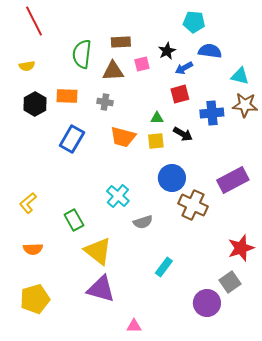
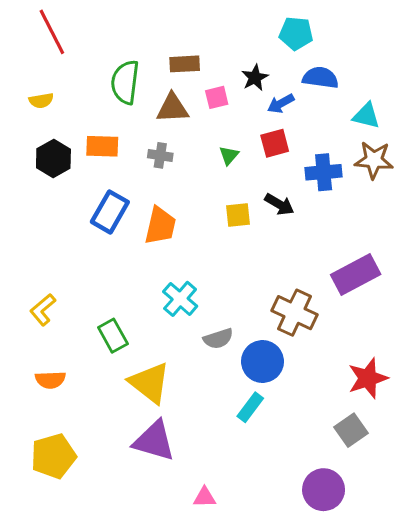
green triangle: (157, 118) -> (229, 155), moved, turned -48
orange trapezoid: (123, 137) -> (160, 226), moved, turned -92
blue circle: (172, 178) -> (262, 361), moved
purple circle: (207, 303) -> (324, 490), moved

